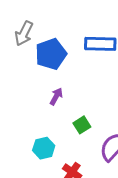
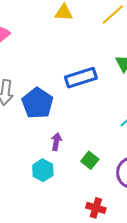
cyan hexagon: (44, 148) -> (43, 170), moved

